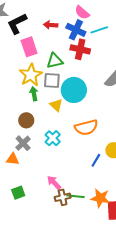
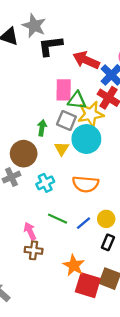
red arrow: (51, 25) -> (86, 60), size x1.6
pink rectangle: (29, 47) -> (64, 90), moved
yellow star: (31, 75) -> (91, 114), moved
brown circle: (26, 120) -> (24, 154), size x1.5
green line: (76, 196) -> (58, 219), moved

